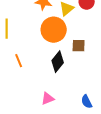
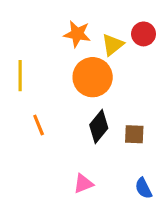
brown square: (79, 46) -> (134, 134), moved

